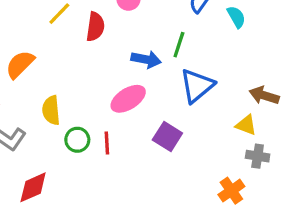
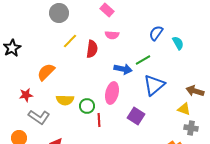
green line: (179, 45) -> (143, 60), turned 42
pink ellipse: (128, 99) -> (112, 93), turned -45
yellow semicircle: (51, 110) -> (65, 100), turned -84
green circle: (77, 140) -> (87, 106), moved

